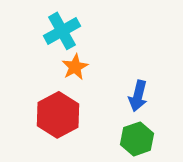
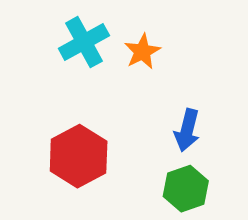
orange star: (75, 67) -> (142, 52), moved

